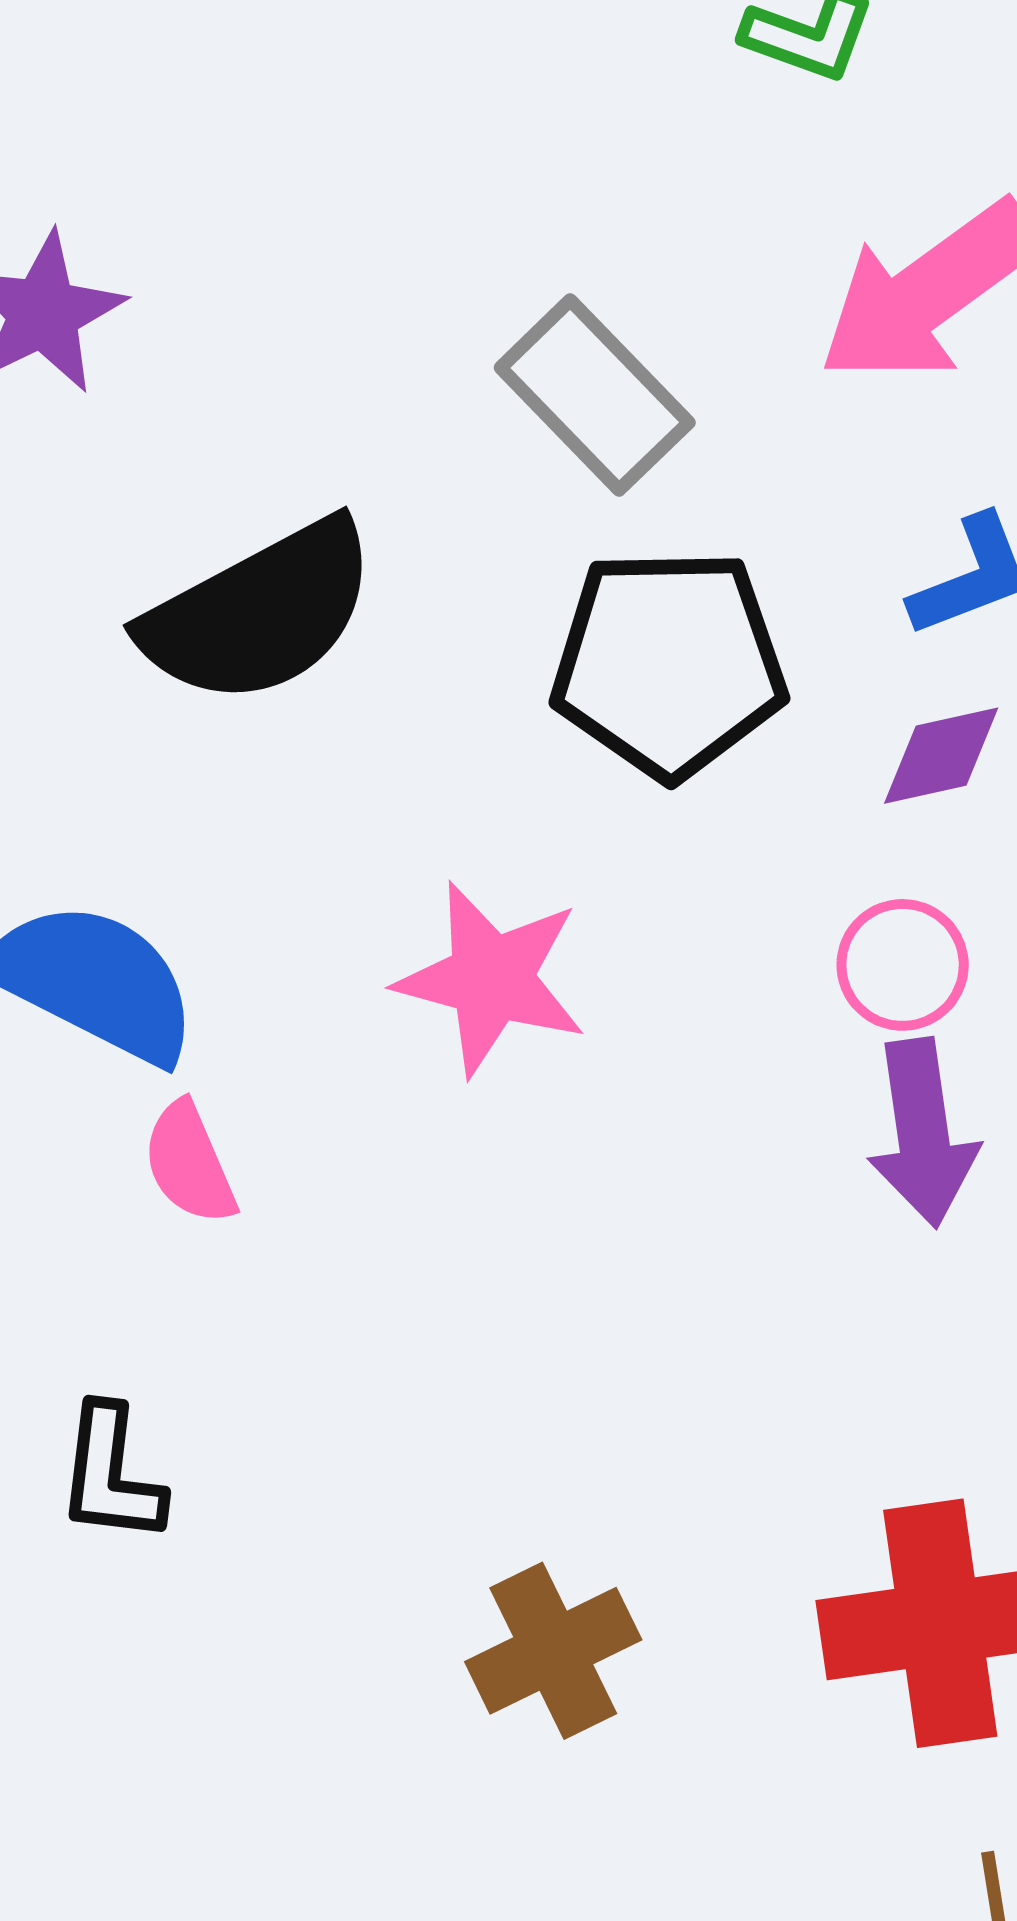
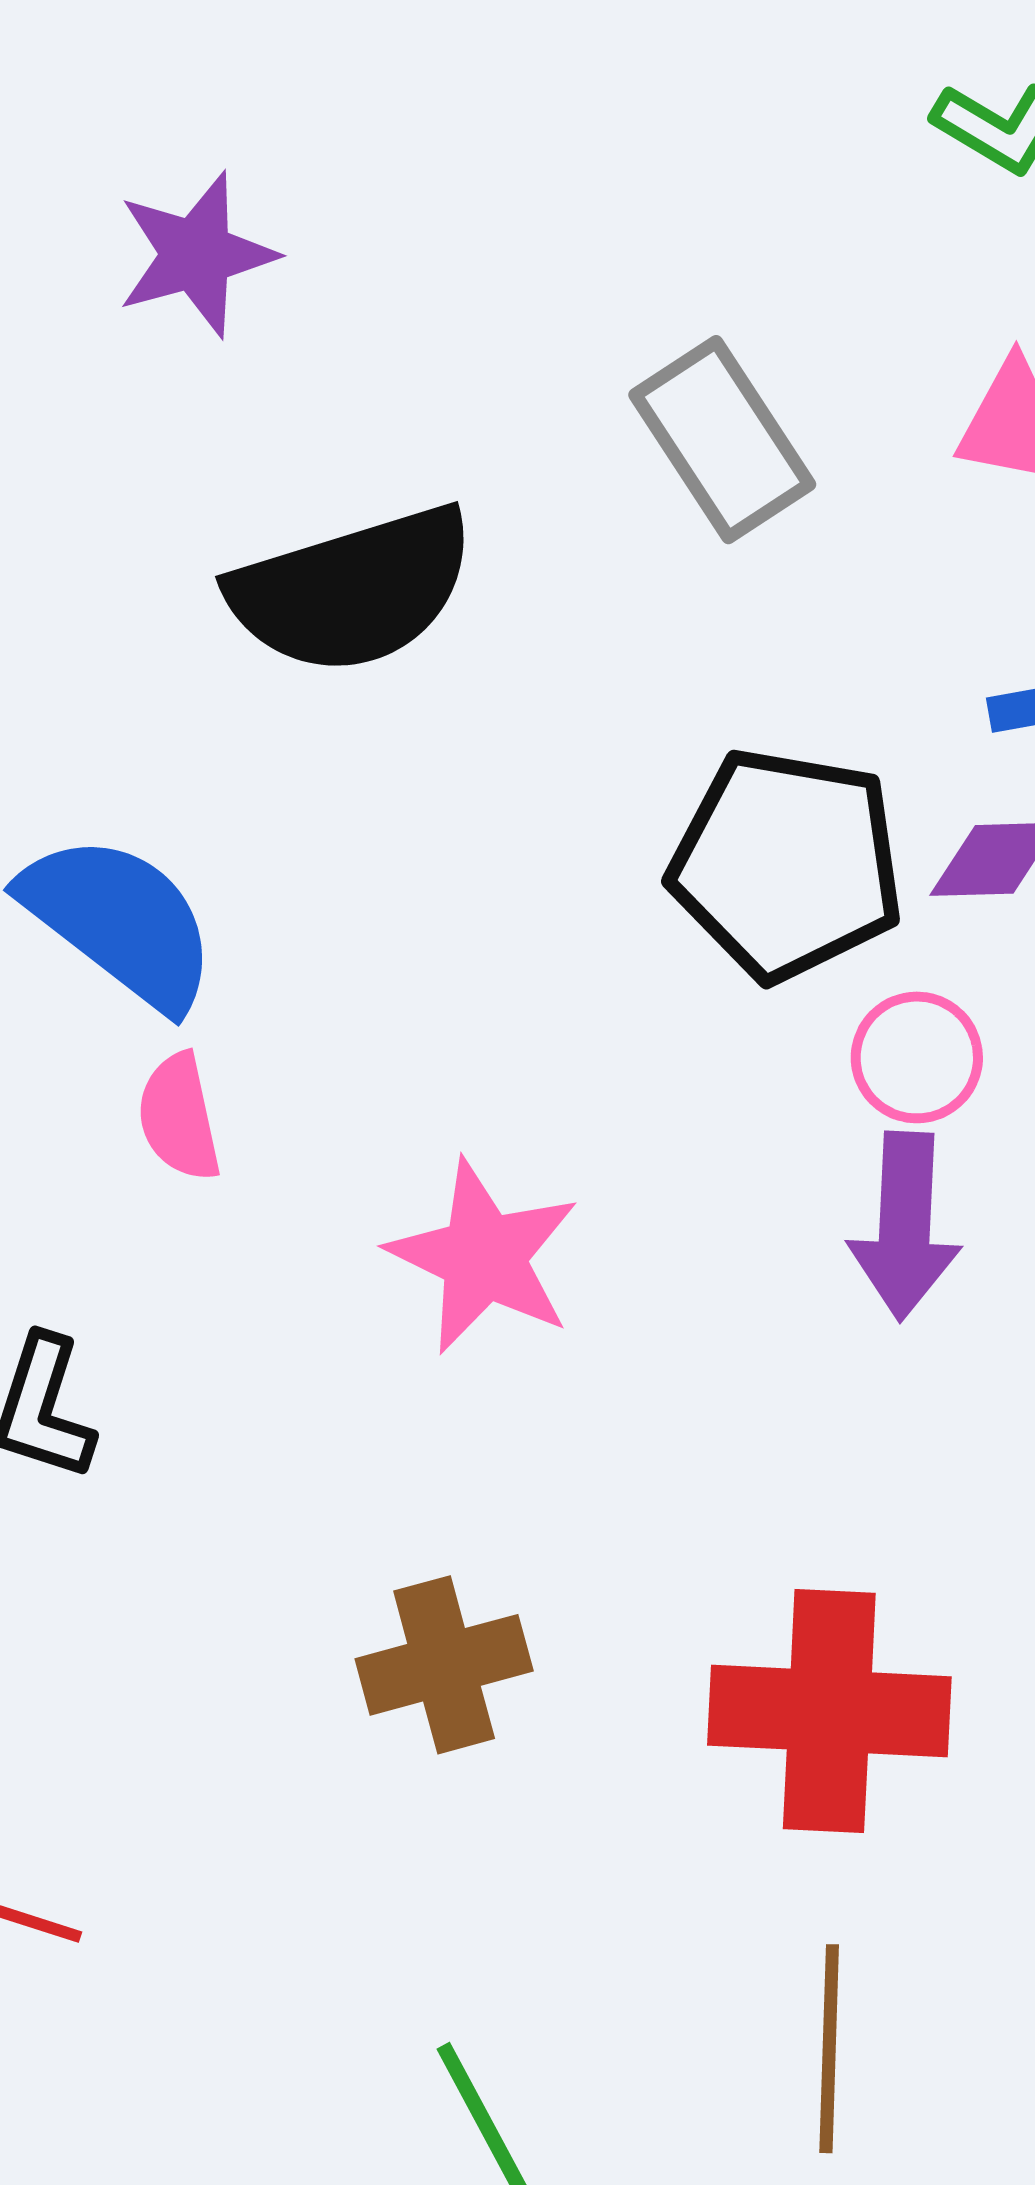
black pentagon: (669, 664) -> (787, 864), moved
pink star: (491, 979) -> (483, 1257), moved

